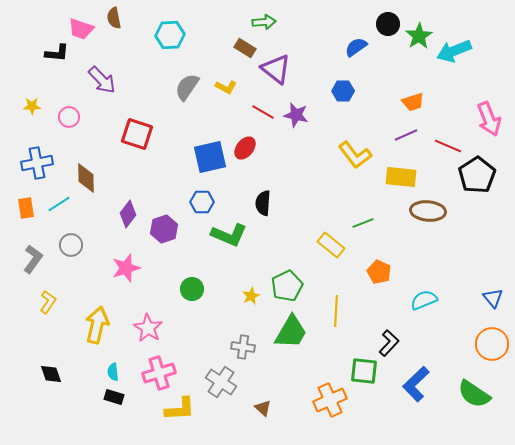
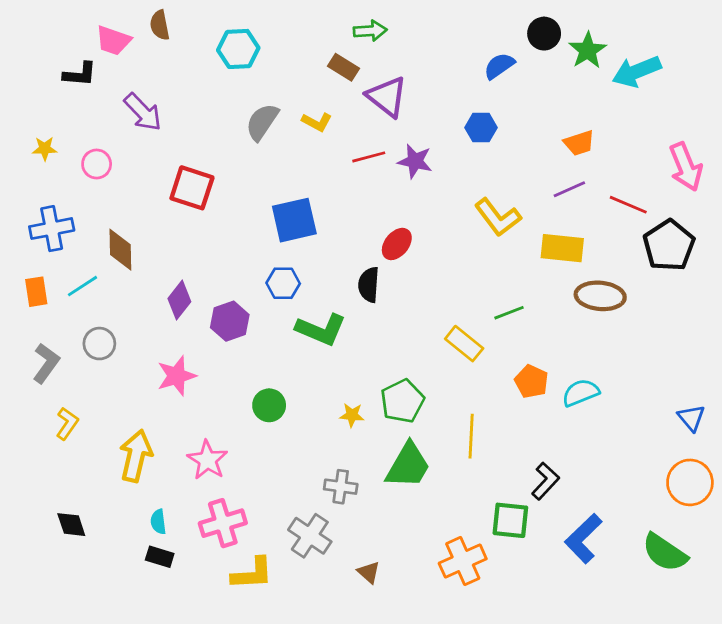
red line: (263, 112) -> (369, 157), turned -45
red ellipse: (245, 148) -> (397, 244), moved
yellow star: (251, 296) -> (352, 415), turned 30
cyan semicircle: (424, 300) -> (581, 393), moved

